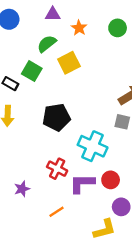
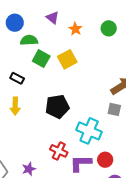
purple triangle: (53, 14) -> (52, 18), turned 40
green semicircle: (47, 44) -> (29, 40), moved, turned 36
green square: (32, 71) -> (41, 59), moved

